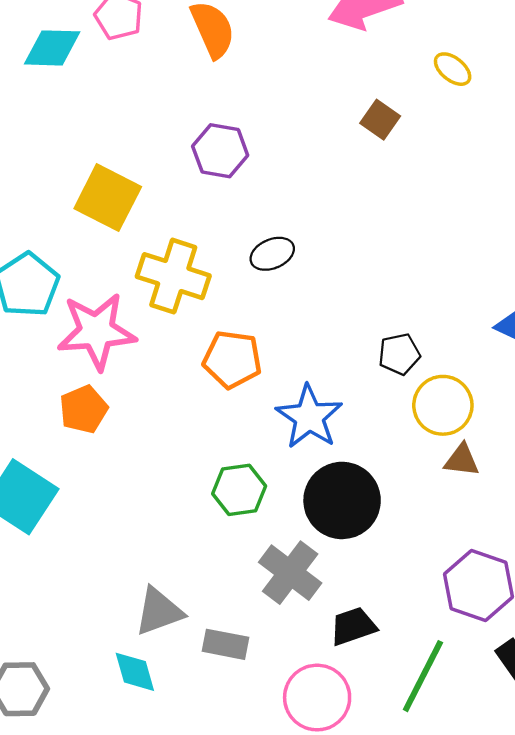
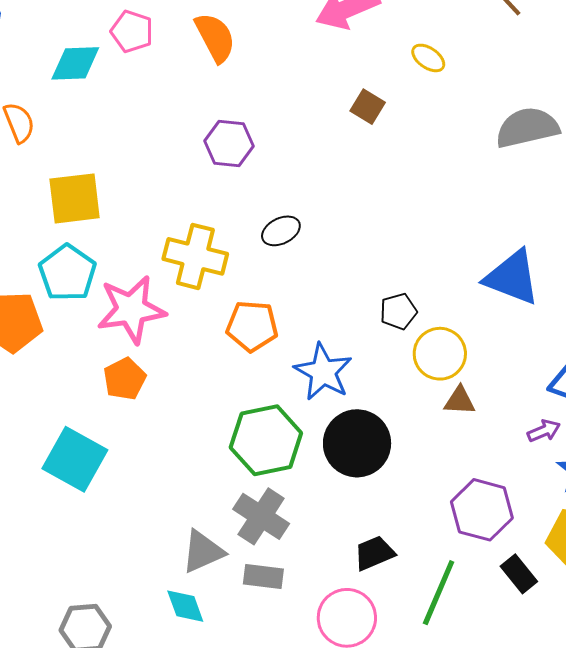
yellow square: (108, 198) -> (75, 198), moved, turned -30
green hexagon: (239, 490) -> (266, 440), size x1.5
gray cross: (290, 573) -> (261, 516), moved

